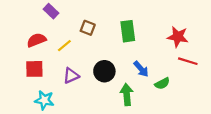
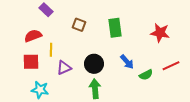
yellow line: (64, 46) -> (51, 50), moved, turned -48
red line: (188, 61) -> (171, 66), moved, turned -42
green arrow: (127, 95) -> (95, 89), moved

